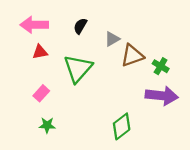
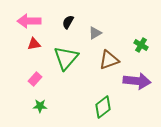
brown triangle: (132, 56) -> (109, 60), moved
green cross: (161, 66) -> (141, 45), moved

